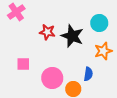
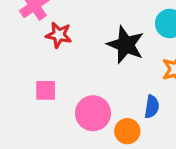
red star: (47, 32) -> (59, 35), moved

